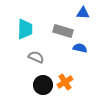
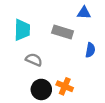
blue semicircle: (80, 48) -> (90, 50), moved, turned 88
orange cross: (65, 82) -> (65, 86), turned -35

